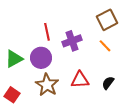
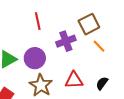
brown square: (107, 20) -> (89, 24), moved
red line: (47, 32) -> (38, 21), moved

